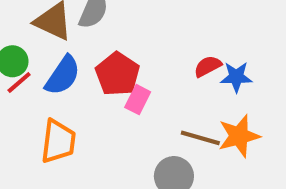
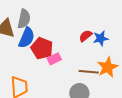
blue semicircle: (63, 75) -> (27, 38), moved
pink rectangle: (138, 100) -> (54, 59), turned 48

